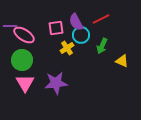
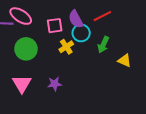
pink ellipse: (24, 35) -> (21, 16), moved
green circle: (22, 60) -> (26, 49), moved
purple star: (56, 83) -> (55, 84), size x0.6

